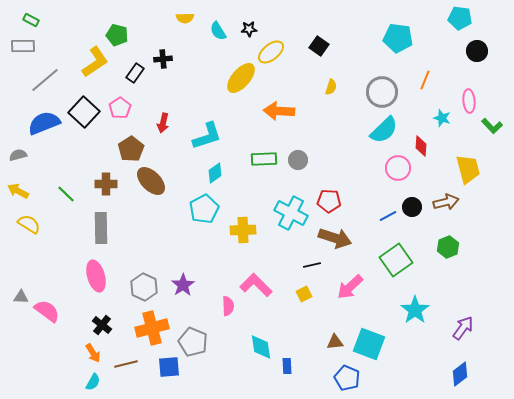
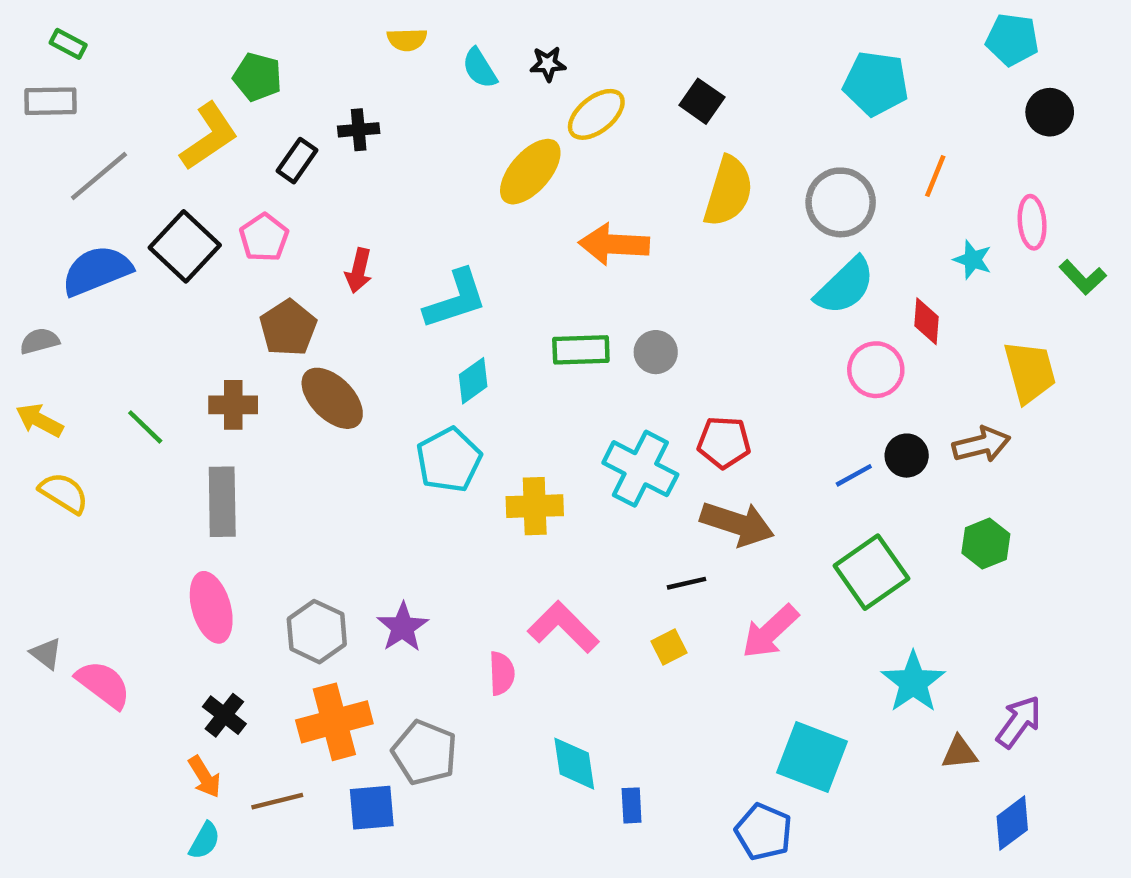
yellow semicircle: (331, 87) -> (728, 191), size x2.0
gray triangle: (21, 297) -> (46, 654), turned 35
brown triangle: (335, 342) -> (959, 753), moved

